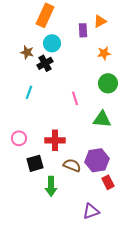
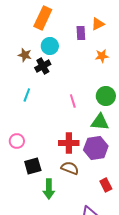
green circle: (108, 83) -> (106, 96), moved
red cross: (55, 140) -> (69, 143), moved
purple hexagon: (97, 160) -> (96, 148), moved

